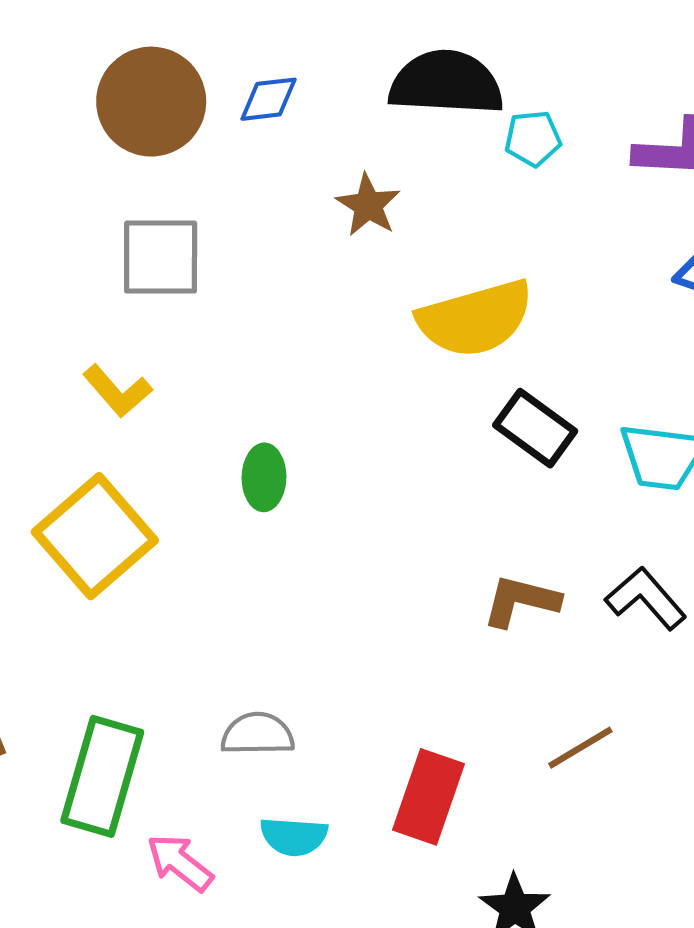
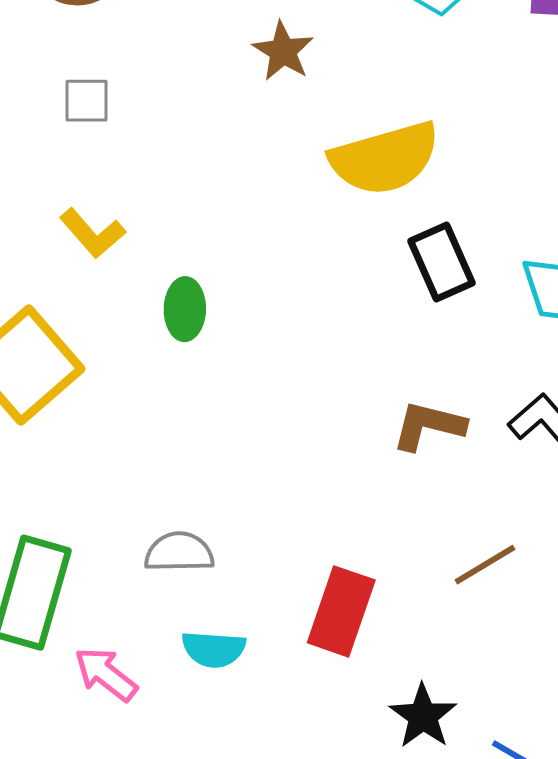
gray square: (161, 257) -> (87, 101), size x0.6
yellow L-shape: (117, 391) -> (92, 233), moved
black rectangle: (535, 428) -> (441, 262), turned 30

